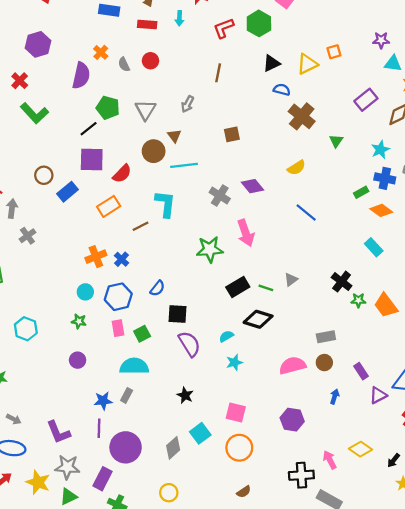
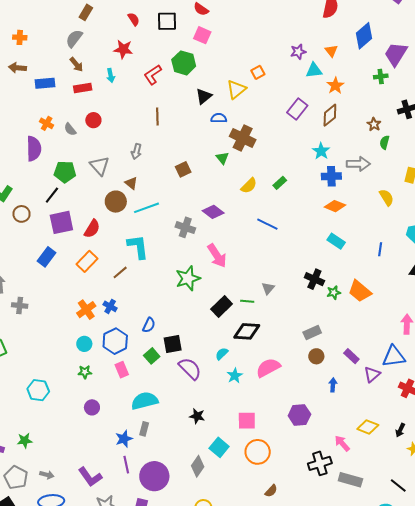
green triangle: (336, 141) -> (222, 158), moved
brown circle: (44, 175) -> (22, 214), moved
green rectangle: (361, 192) -> (280, 183), moved
gray cross: (27, 236) -> (20, 305), turned -35
green square: (142, 334) -> (152, 356), moved
pink semicircle: (292, 365) -> (268, 368), moved

